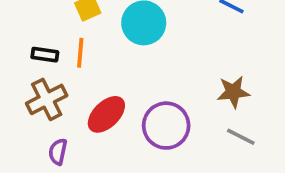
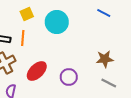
purple circle: (166, 126) -> (69, 77), size x0.7

